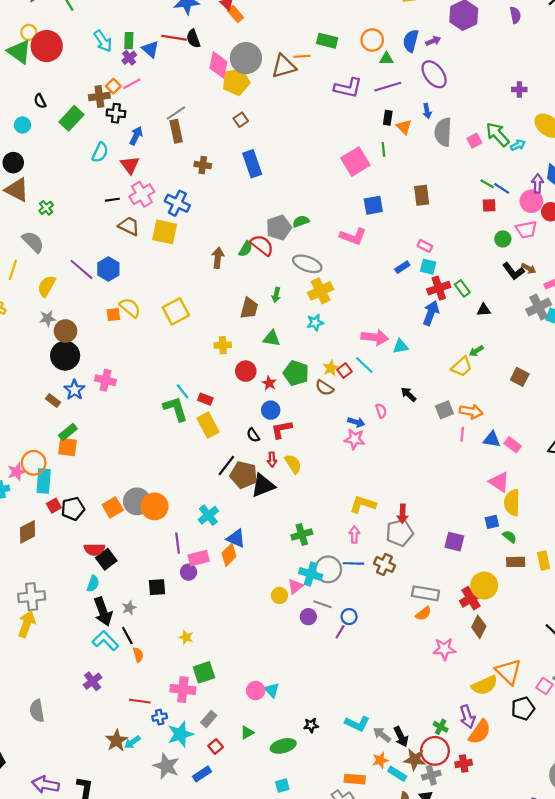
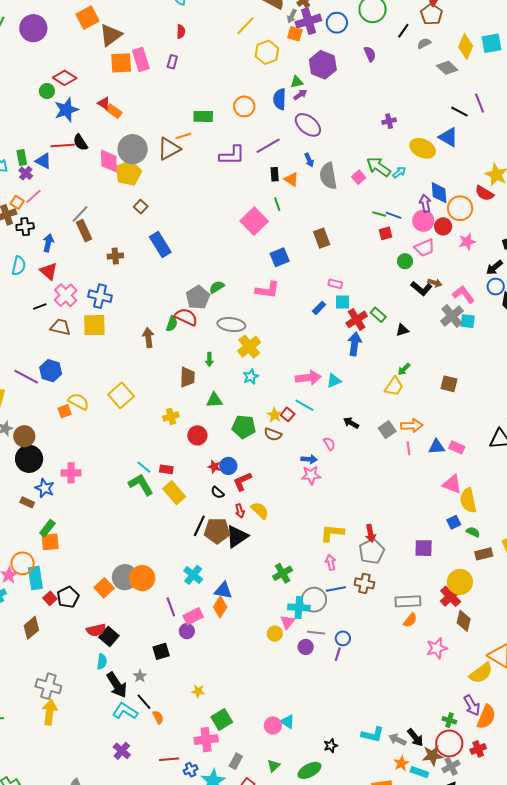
green triangle: (386, 59) -> (297, 82), moved
red star: (269, 383) -> (214, 467), moved
gray cross: (32, 597) -> (48, 686), turned 35

